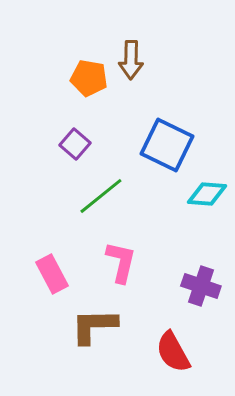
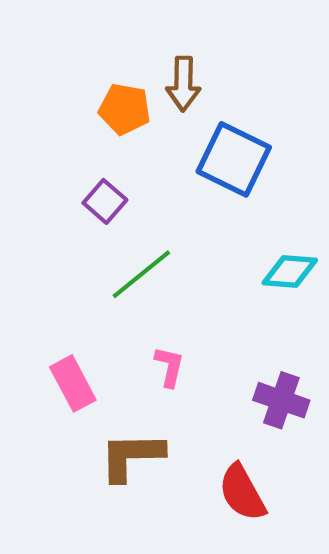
blue square: (167, 145) -> (234, 159), moved
pink L-shape: (121, 262) -> (169, 367), size x0.7

